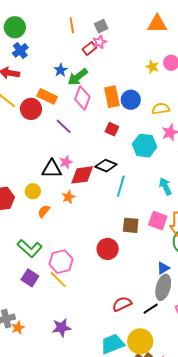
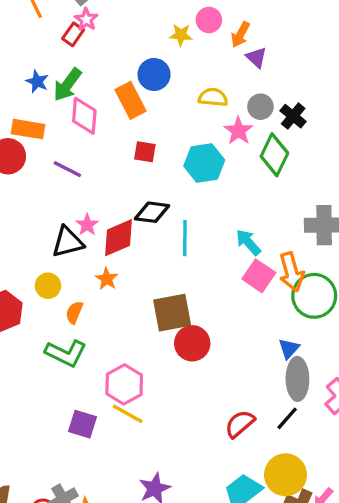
blue circle: (131, 100) -> (154, 74), moved
yellow semicircle: (161, 109) -> (213, 97), turned 30
cyan arrow: (165, 186) -> (248, 242), moved
pink square: (158, 221) -> (259, 276), turned 30
brown square: (131, 225) -> (172, 313), moved, size x1.4
green L-shape: (30, 248) -> (66, 353), moved

